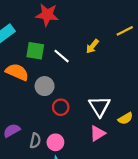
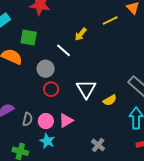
white line: (62, 56) -> (63, 50), moved
gray circle: (45, 86) -> (46, 69), moved
pink triangle: (98, 133) -> (66, 121), moved

